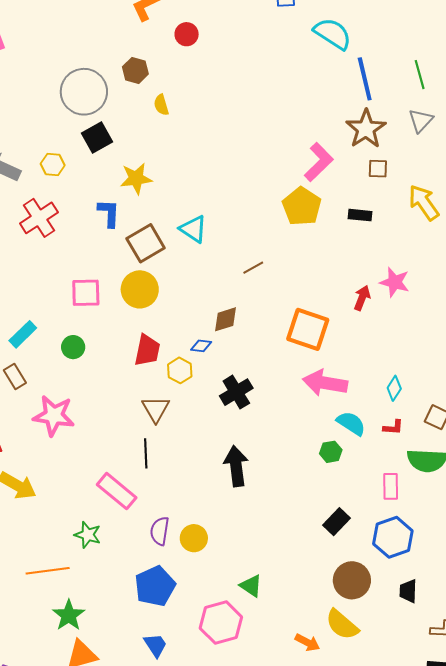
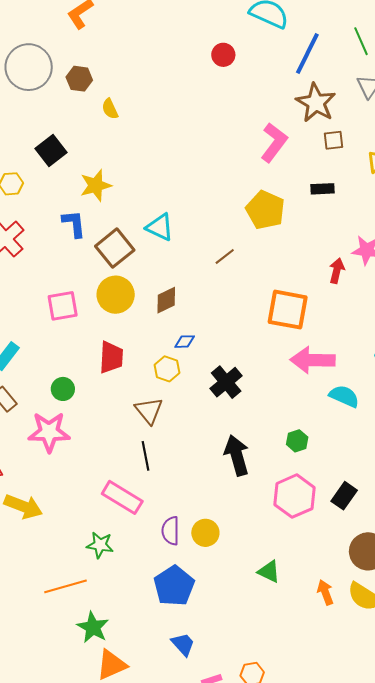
red circle: (187, 34) -> (223, 55), moved
blue line: (365, 79) -> (307, 53), turned 48
gray circle: (84, 92) -> (29, 67), moved
yellow pentagon: (302, 206) -> (265, 210), moved
brown diamond: (225, 319) -> (166, 300), moved
green circle: (73, 347) -> (63, 389), moved
red trapezoid: (147, 350) -> (111, 357), moved
green hexagon: (331, 452) -> (297, 441), moved
pink hexagon: (221, 623) -> (294, 496), moved
orange arrow: (307, 642) -> (325, 592), moved, turned -130

